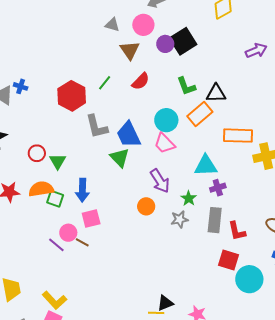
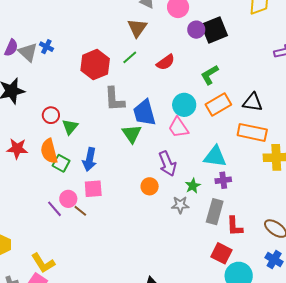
brown triangle: (130, 50) -> (137, 28), moved
green L-shape: (186, 86) -> (210, 75), turned 70
black triangle: (216, 93) -> (253, 102), moved
orange semicircle: (41, 189) -> (49, 151), turned -105

